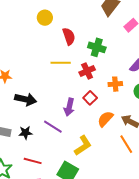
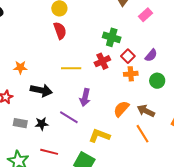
red semicircle: (69, 36) -> (60, 31), moved
yellow line: (61, 63) -> (71, 68), moved
red square: (90, 98) -> (128, 56), moved
yellow L-shape: (83, 145) -> (99, 136), turned -125

